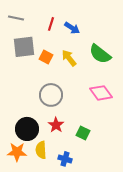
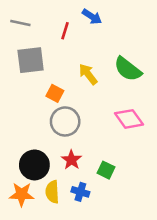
blue arrow: (72, 28) -> (92, 17), moved
orange square: (46, 57) -> (55, 93), moved
blue cross: (65, 159) -> (80, 192), moved

